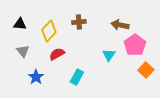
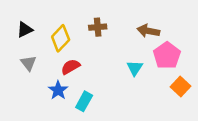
black triangle: (20, 24) -> (25, 30), turned -32
blue star: (36, 77) -> (58, 90), moved
cyan rectangle: (77, 77) -> (84, 101), moved

